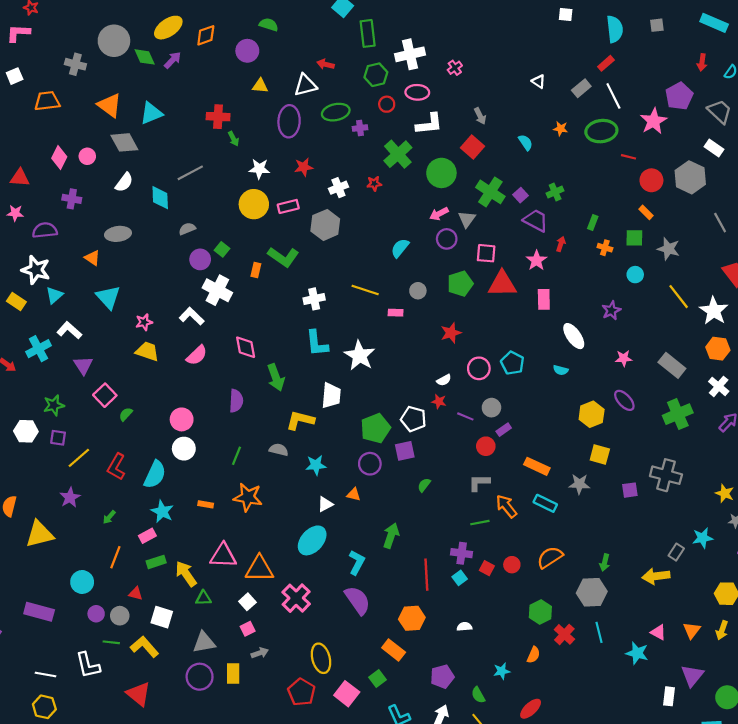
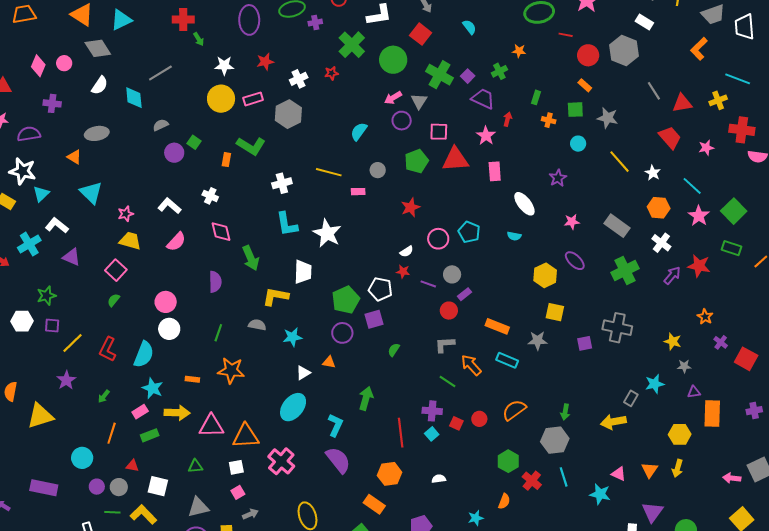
orange star: (561, 129) -> (519, 51), moved
white cross: (217, 290) -> (210, 196), moved, size x0.6
white star: (714, 311) -> (653, 173), size x0.6
purple triangle: (83, 365) -> (72, 257), turned -30
pink square: (105, 395) -> (116, 270), moved
green line: (480, 523) -> (447, 382), turned 48
yellow arrow: (186, 574) -> (177, 413), moved, turned 130
white square: (247, 602) -> (236, 467), turned 35

